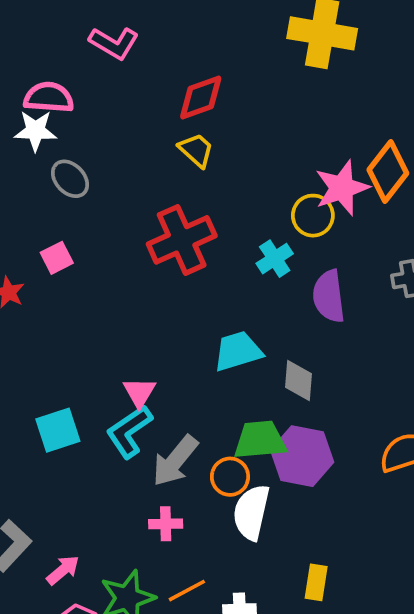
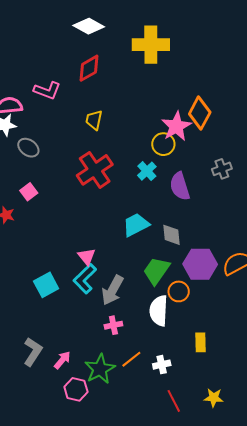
pink L-shape: (114, 43) -> (47, 91), moved
red diamond: (201, 98) -> (89, 68), moved
yellow trapezoid: (196, 150) -> (94, 120), turned -110
green trapezoid: (260, 440) -> (156, 271), turned -40
purple hexagon: (302, 456) -> (200, 264), moved
orange circle: (230, 477) -> (179, 291), moved

